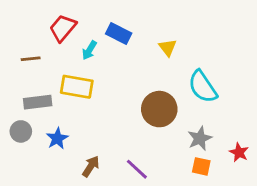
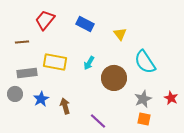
cyan arrow: (89, 50) -> (89, 63), moved
red star: (239, 152) -> (171, 98), moved
brown arrow: (91, 166) -> (65, 106), moved, turned -49

